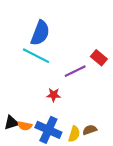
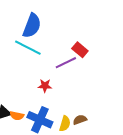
red rectangle: (99, 58) -> (80, 50), moved

